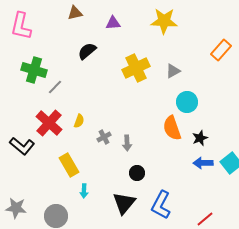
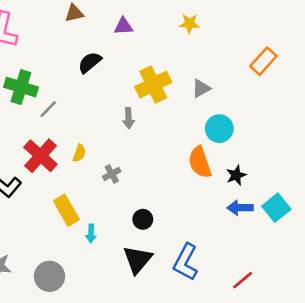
yellow star: (164, 21) -> (189, 24), size x0.6
gray arrow: (127, 143) -> (129, 118), moved
black circle: (137, 173) -> (143, 219), moved
cyan arrow: (84, 191) -> (91, 234), moved

